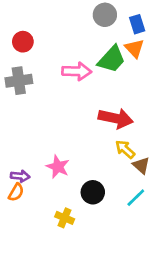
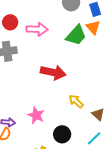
pink arrow: (77, 71) -> (37, 29), moved
red arrow: (116, 118) -> (53, 72), moved
yellow arrow: (125, 149) -> (76, 101), moved

